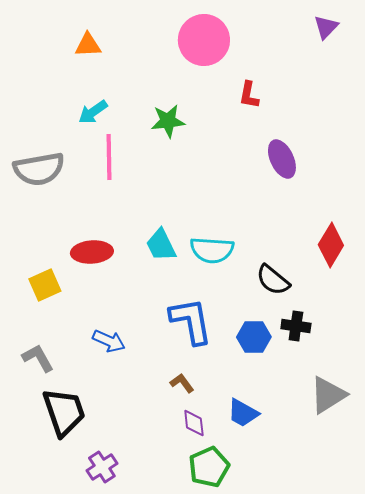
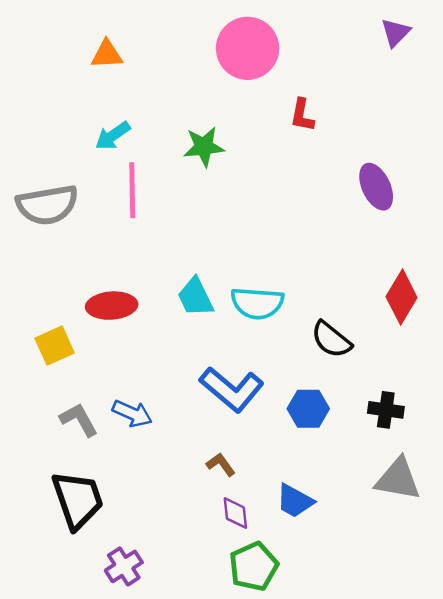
purple ellipse: (282, 159) -> (376, 187), moved
blue L-shape: (191, 321) -> (232, 389), turned 140
black cross: (296, 326) -> (386, 410), moved
gray L-shape: (38, 358) -> (79, 420), moved
gray triangle: (328, 395) -> (398, 479), turned 42

